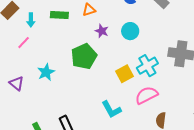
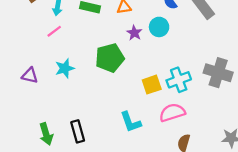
cyan circle: (130, 31) -> (159, 27), moved
pink line: (24, 43) -> (54, 31), moved
purple triangle: (17, 83) -> (30, 75), turned -35

